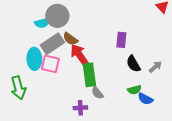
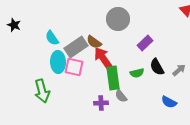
gray circle: (57, 16) -> (118, 19), moved
cyan semicircle: (42, 23) -> (52, 38), moved, turned 70
purple rectangle: (121, 40) -> (145, 43), turned 42
green semicircle: (134, 90) -> (137, 73), moved
purple cross: (80, 108) -> (101, 103), moved

